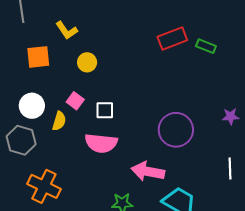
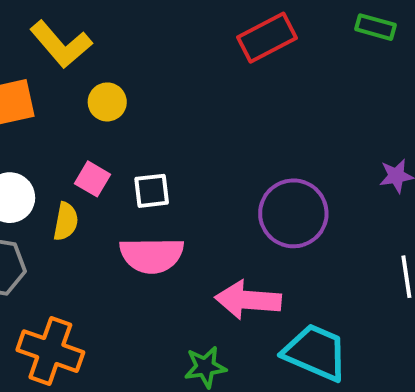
yellow L-shape: (67, 30) -> (61, 44), size x1.4
green rectangle: (206, 46) -> (376, 27), moved

